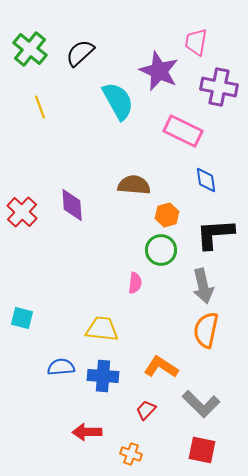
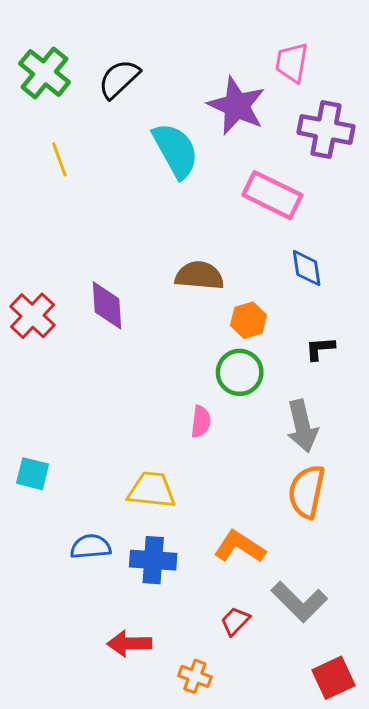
black L-shape: (215, 234) -> (320, 349), size x0.5
red trapezoid: (146, 410) -> (235, 621), moved
red square: (202, 450) -> (333, 678), moved, turned -36

